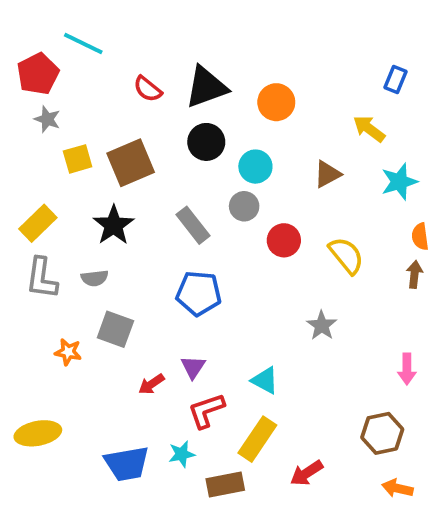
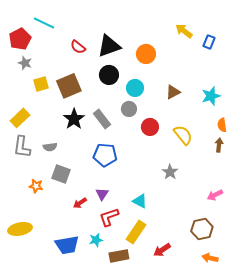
yellow arrow: (369, 129) -> (184, 31), moved
black star: (114, 225) -> (74, 119), moved
pink arrow: (407, 369) -> (215, 195), turned 63

